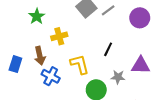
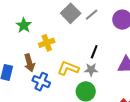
yellow L-shape: (80, 64) -> (68, 68), turned -50
gray star: (118, 77) -> (91, 70), moved

